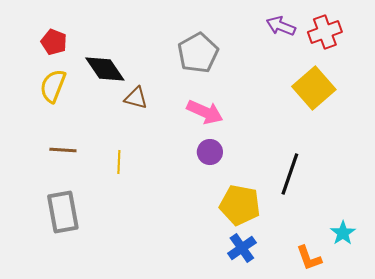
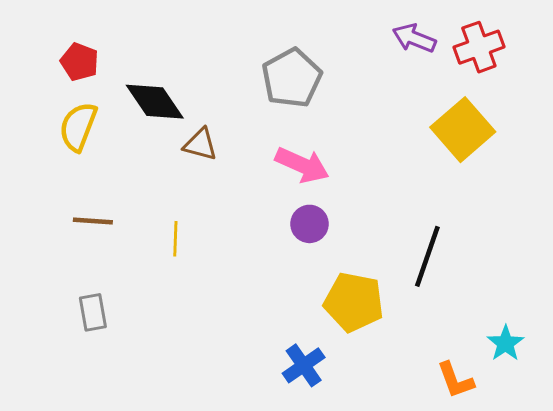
gray rectangle: (63, 212) -> (93, 312), size x0.6
blue cross: (242, 248) -> (304, 365), moved

